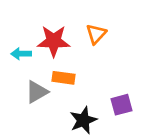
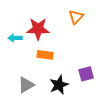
orange triangle: (96, 34) -> (76, 17), moved
gray triangle: (37, 92) -> (26, 85), moved

